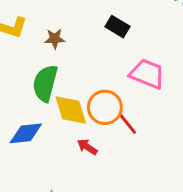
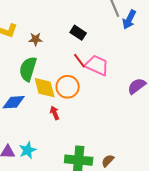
red line: (128, 124) -> (79, 61), moved
red arrow: (87, 147) -> (55, 113), turned 32

